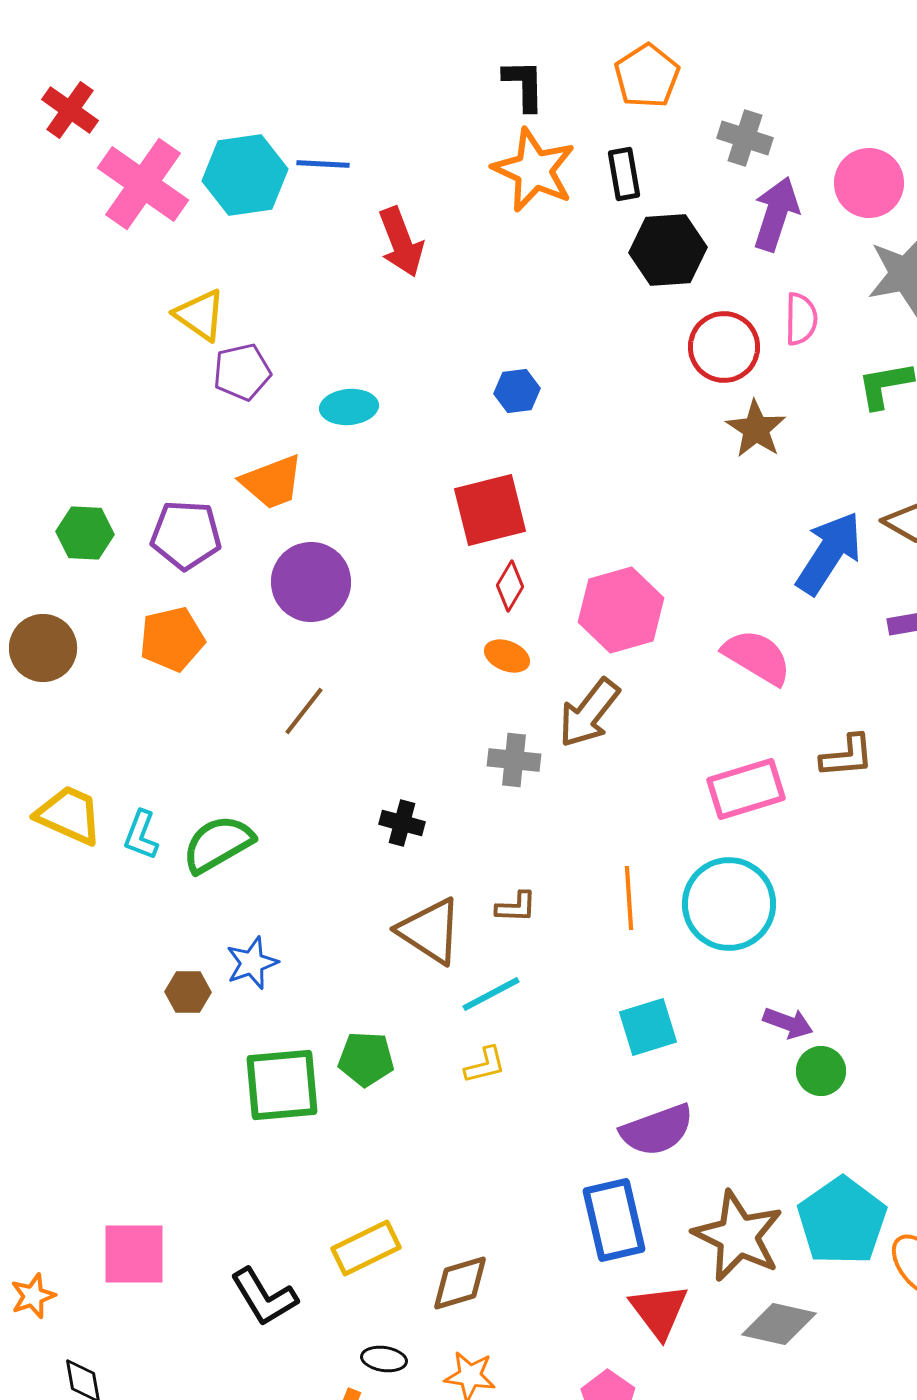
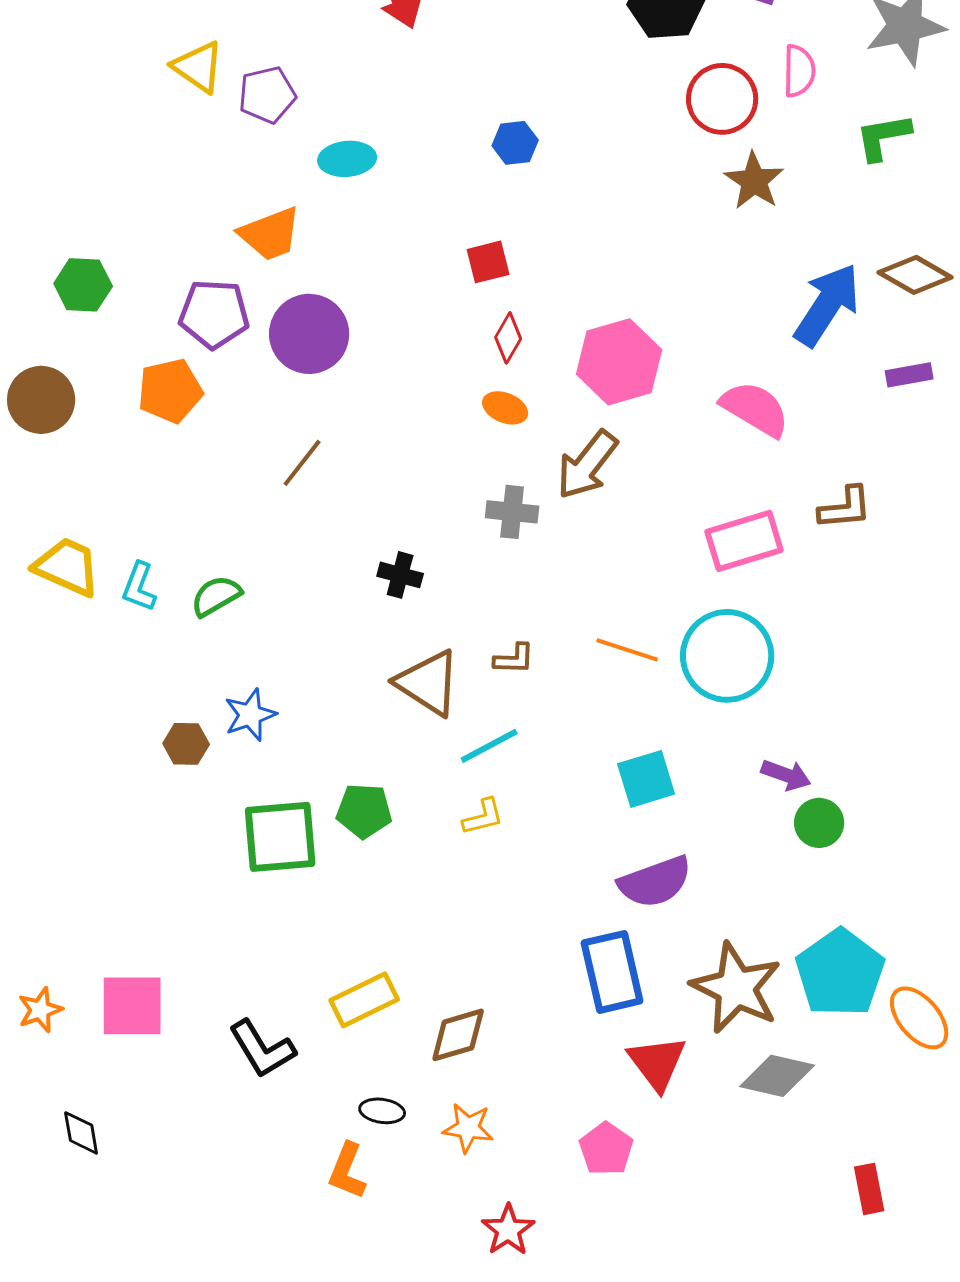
purple pentagon: (242, 372) -> (267, 95), moved
red square: (490, 510) -> (488, 262), size x0.6
purple pentagon: (186, 535) -> (214, 314), moved
green semicircle: (218, 844) -> (216, 596), size x0.7
orange line: (629, 898) -> (627, 650), turned -68
orange star: (33, 1296) -> (40, 1010), moved

